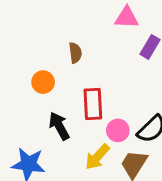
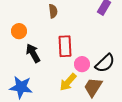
orange circle: (43, 82) -> (19, 31), moved
black arrow: (59, 126) -> (33, 53), moved

